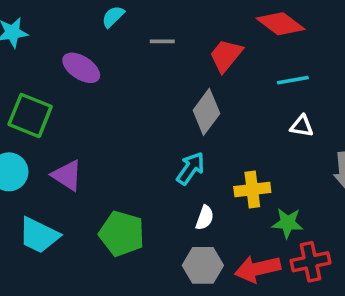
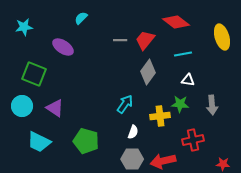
gray line: (162, 41) -> (120, 40), moved
gray diamond: (206, 112) -> (148, 72), moved
green star: (288, 223) -> (180, 104), moved
red cross: (310, 262) -> (193, 140), moved

